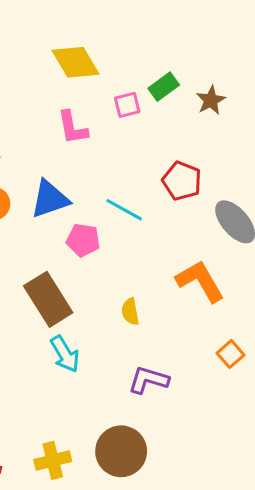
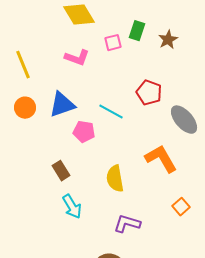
green rectangle: (164, 87) -> (137, 31), turned -36
pink L-shape: (73, 128) -> (77, 58), turned -60
brown rectangle: (48, 299) -> (61, 171), size x0.6
yellow semicircle: (130, 312) -> (115, 179), size x1.5

